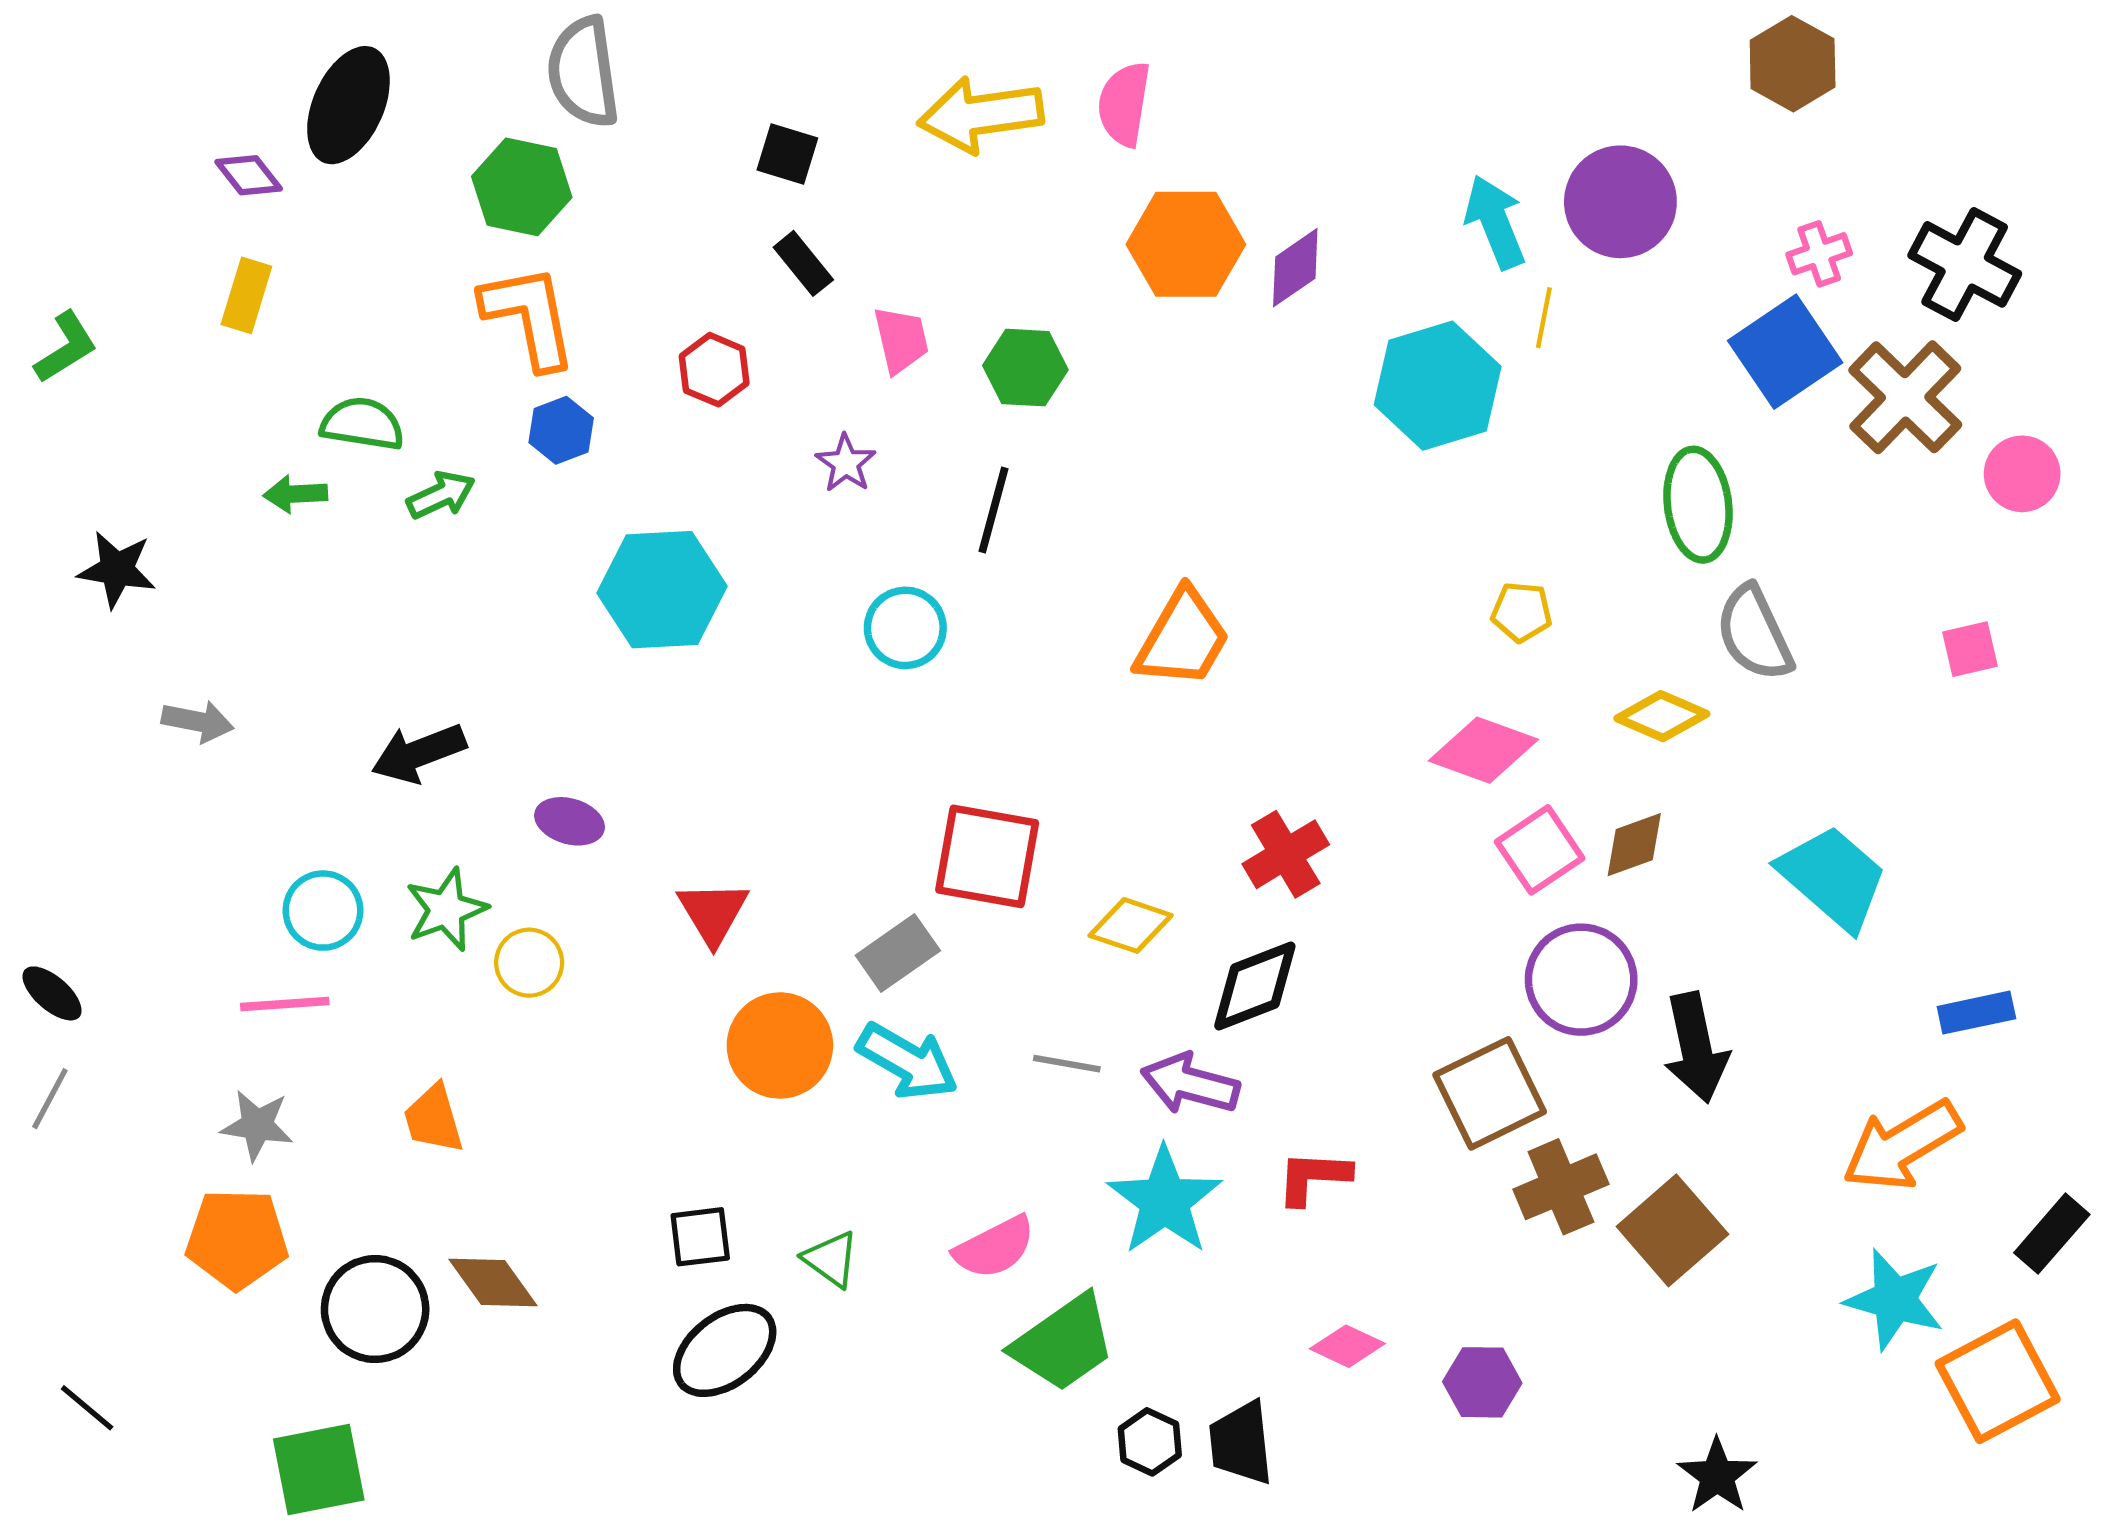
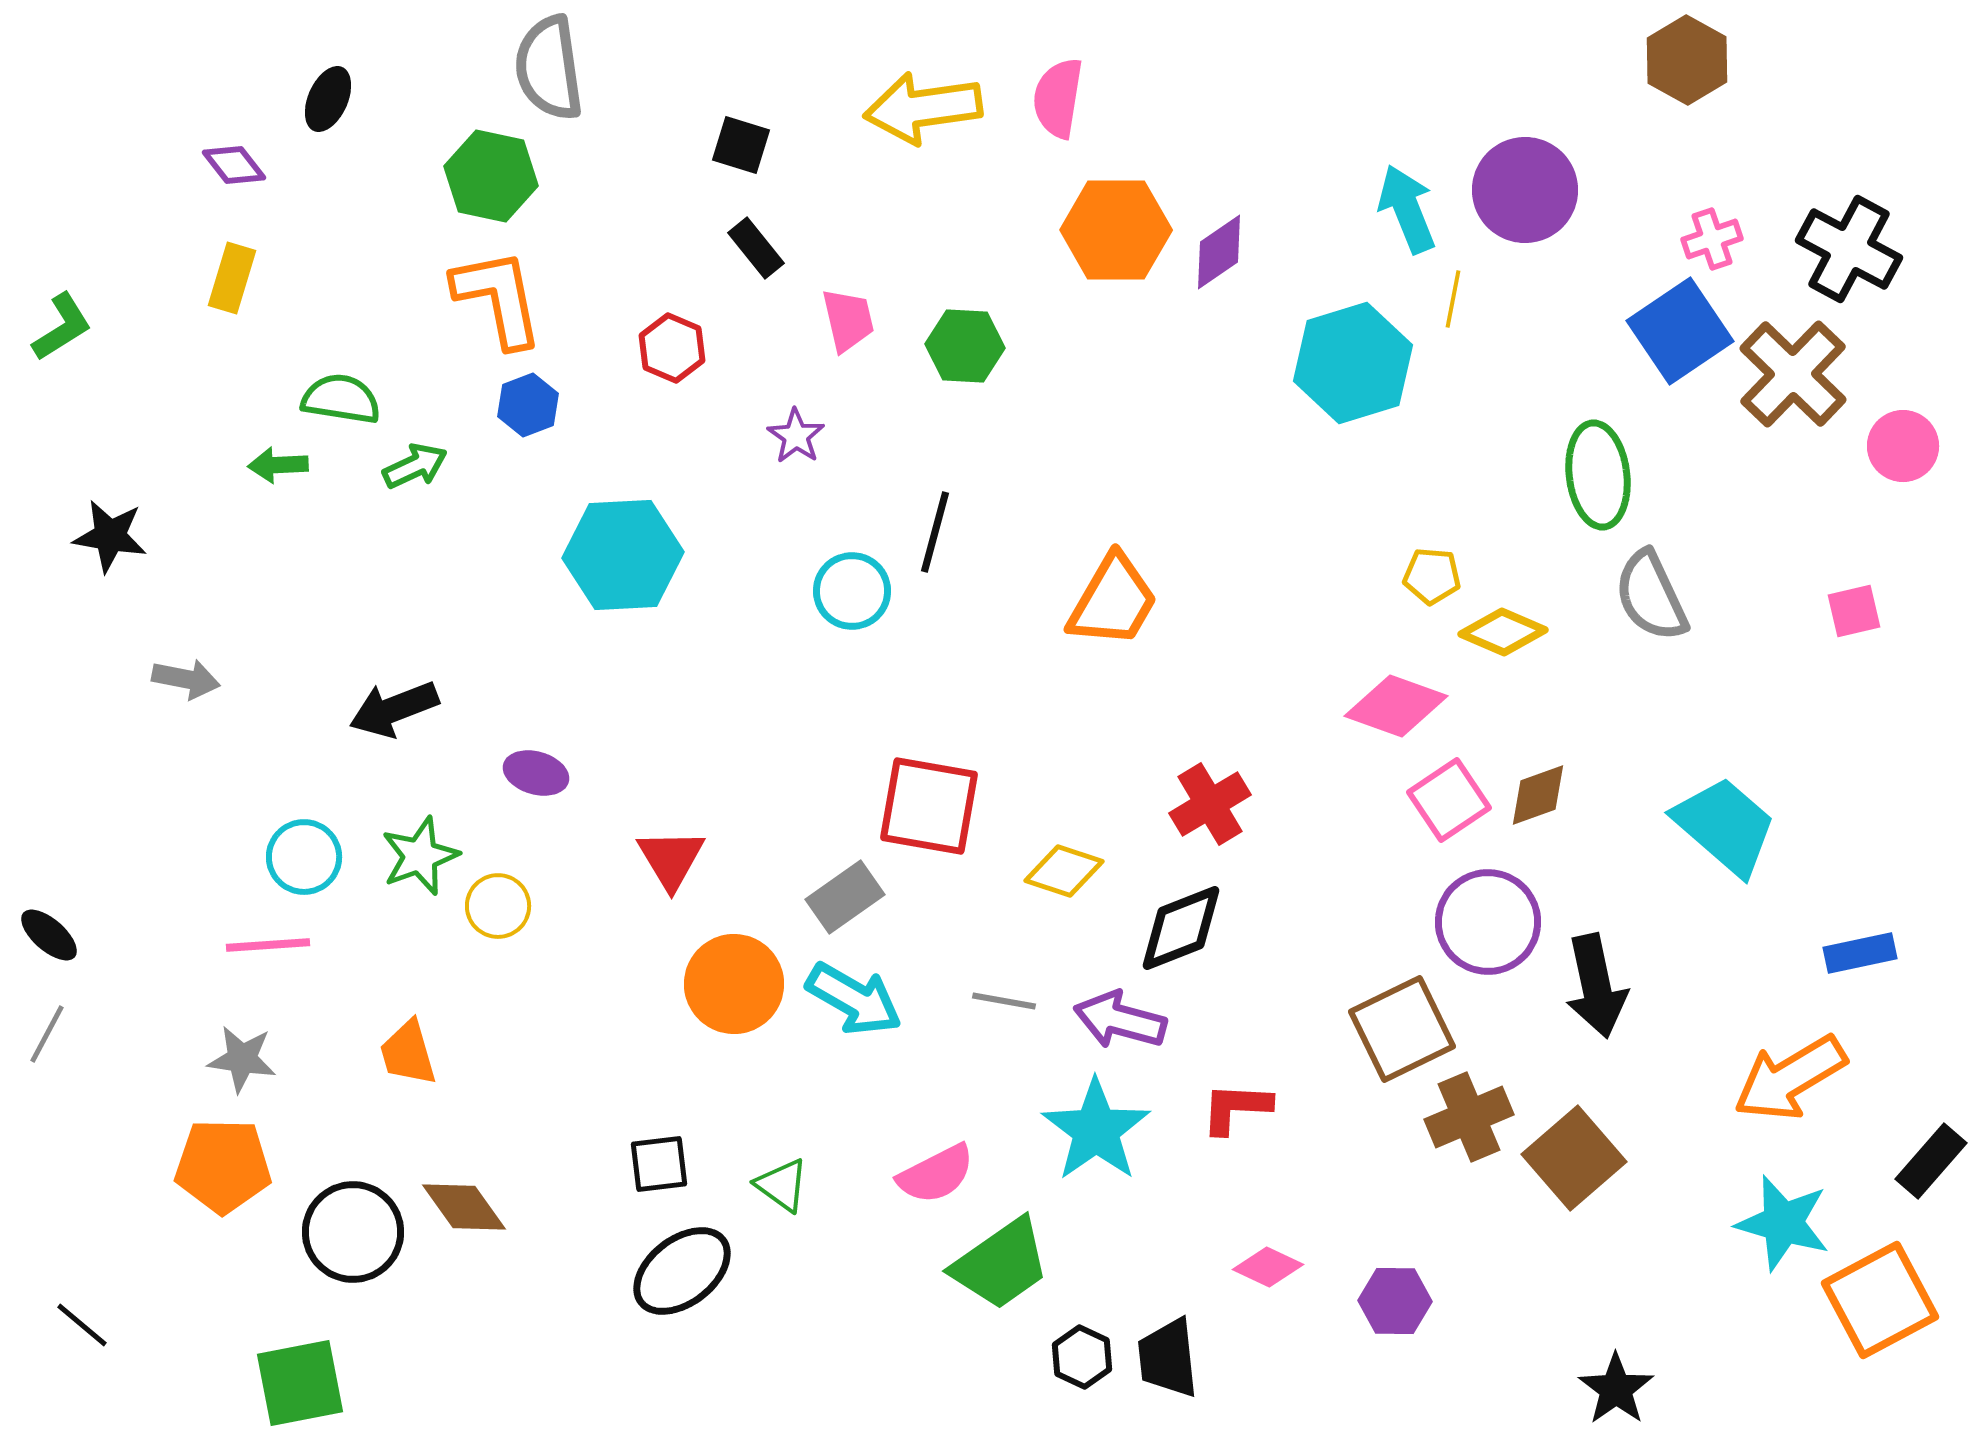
black ellipse: (348, 105) -> (328, 99), size x0.6
black line: (993, 510) -> (935, 532), moved
yellow diamond: (1662, 716) -> (1503, 632), moved

